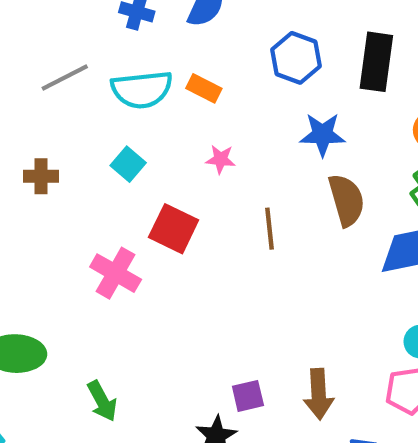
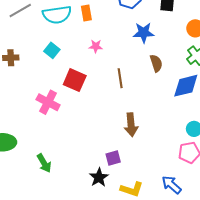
orange rectangle: (204, 88) -> (86, 13), turned 56
brown semicircle: (346, 200) -> (156, 63), size x0.7
brown arrow: (319, 394) -> (131, 125), moved

